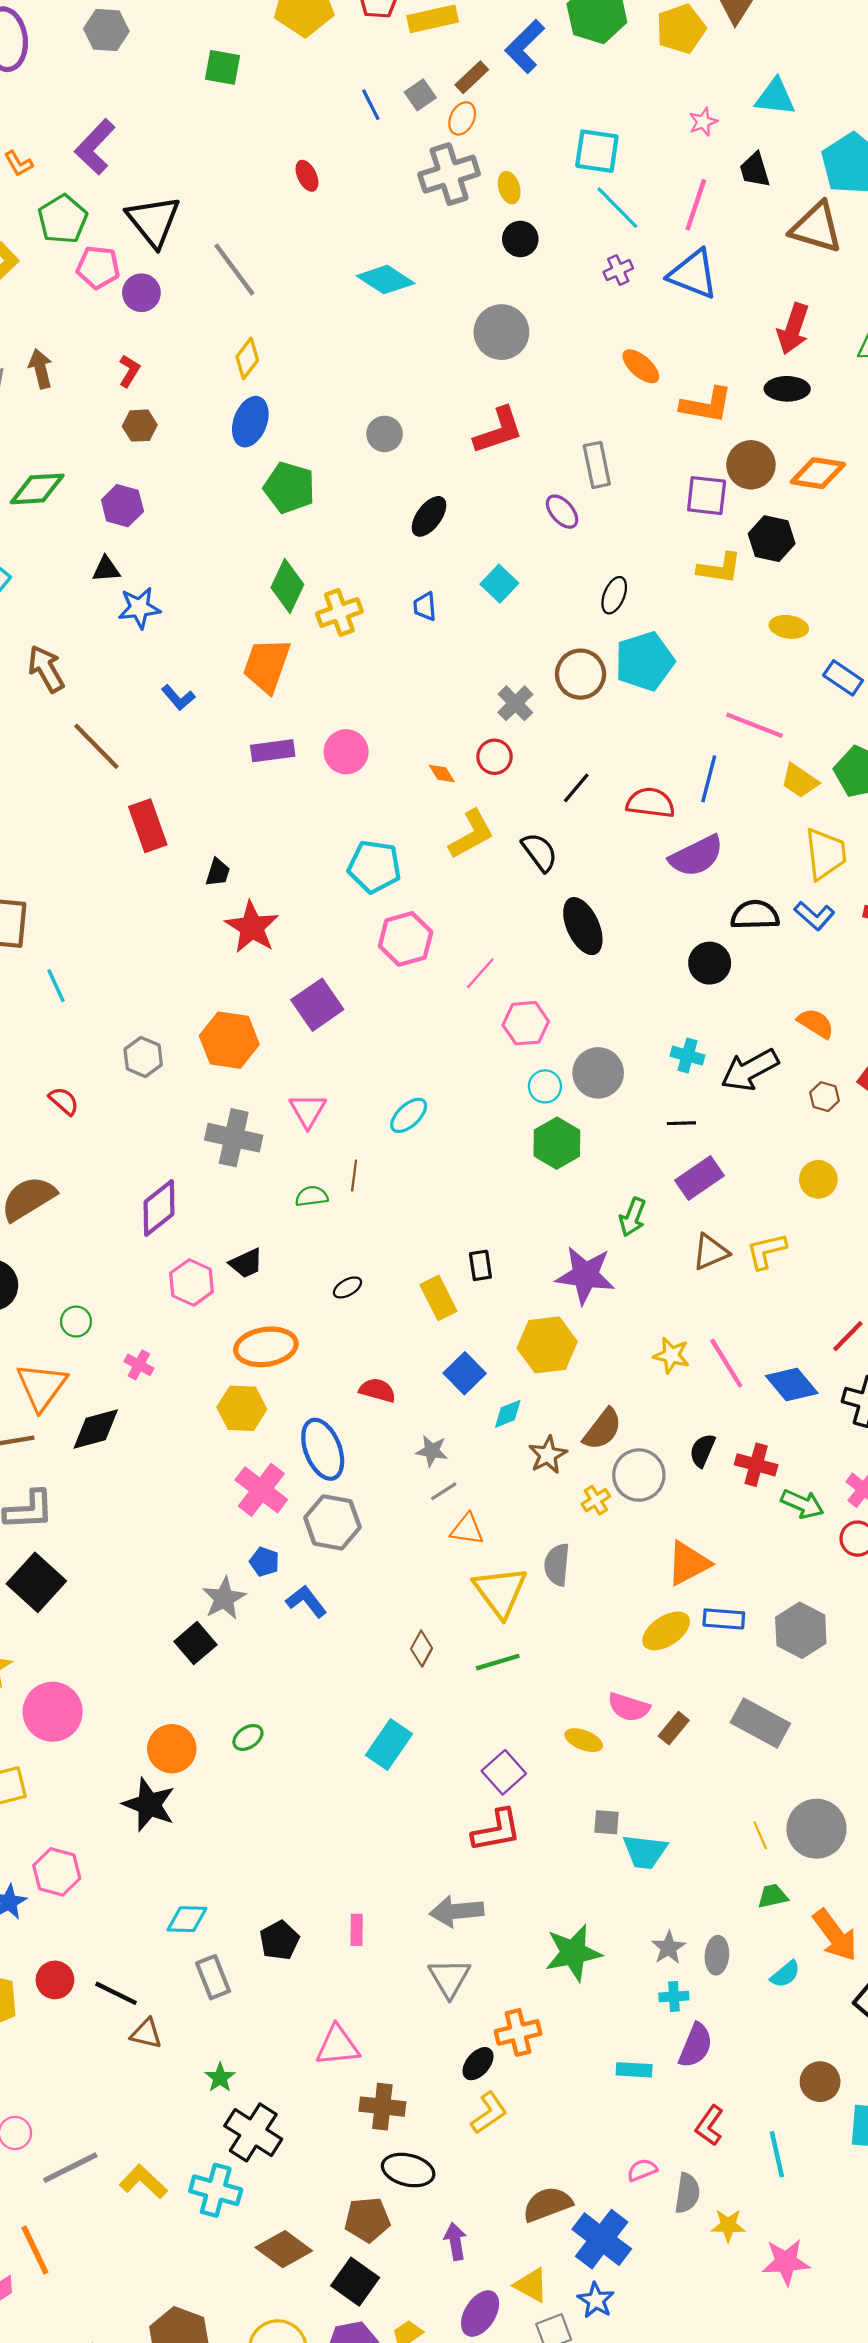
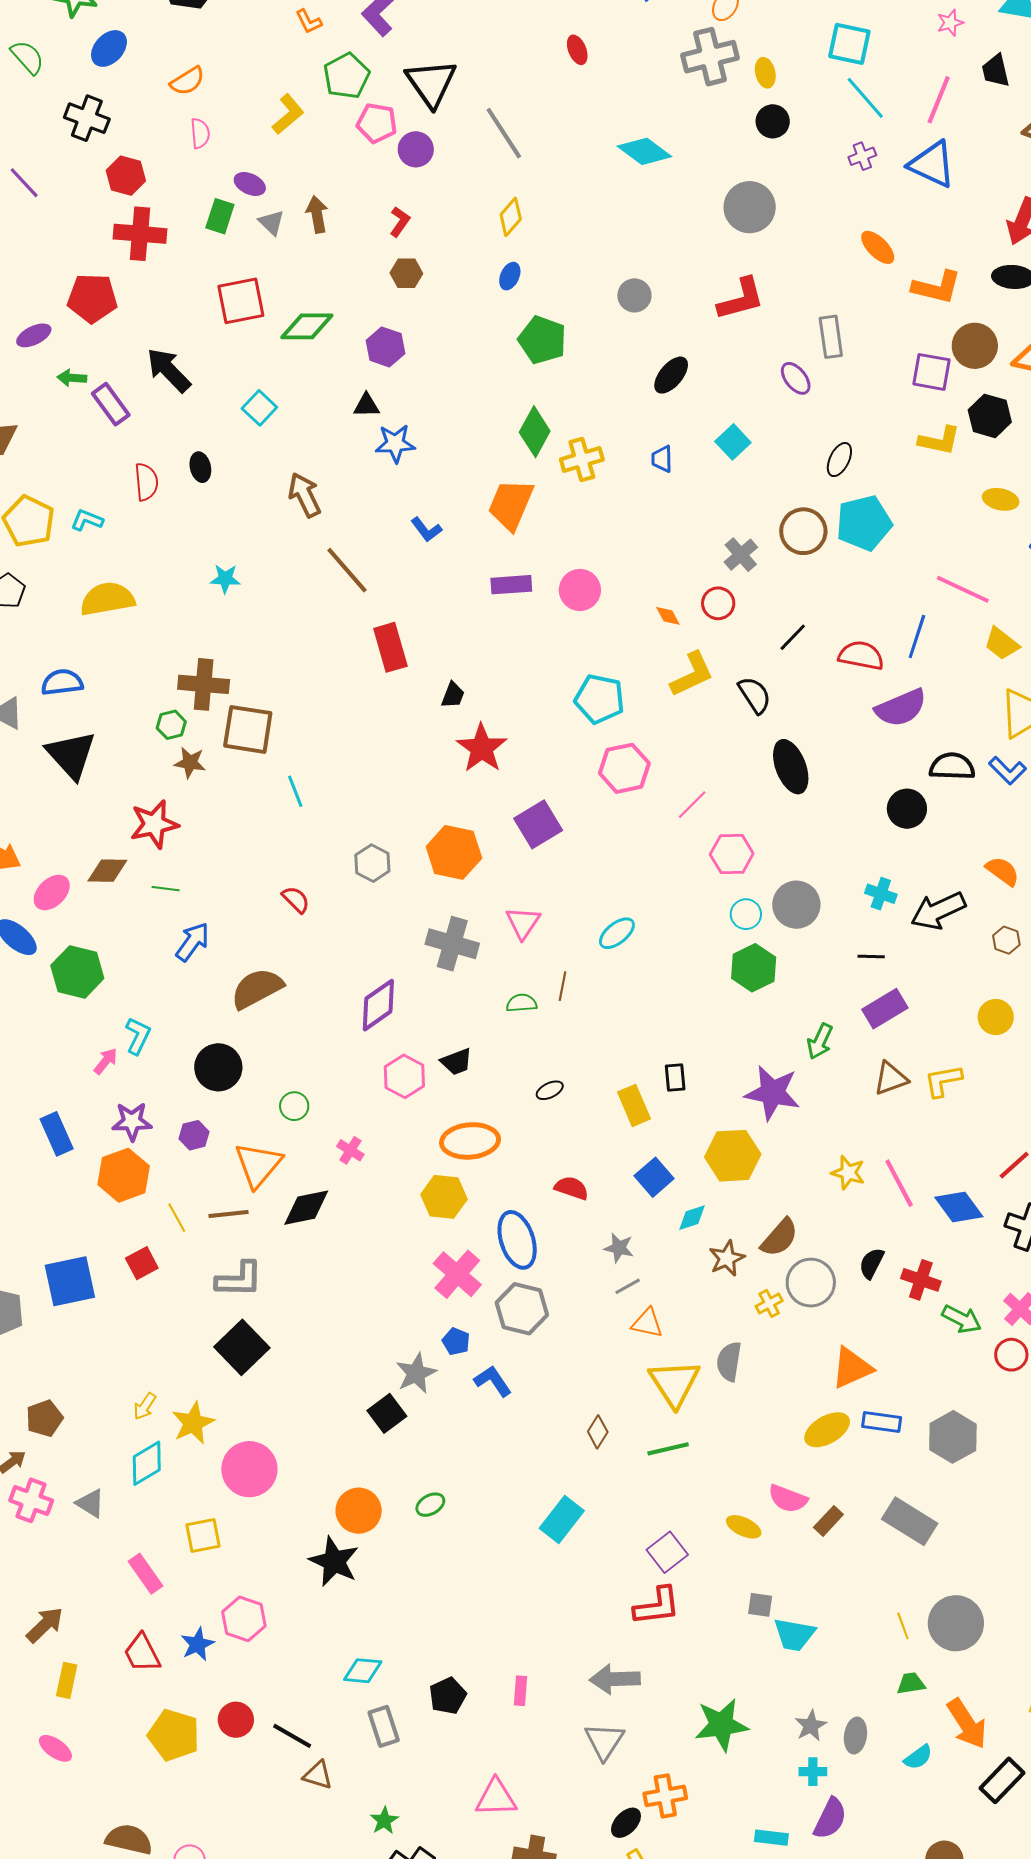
blue ellipse: (250, 422) -> (510, 276), size x0.6

